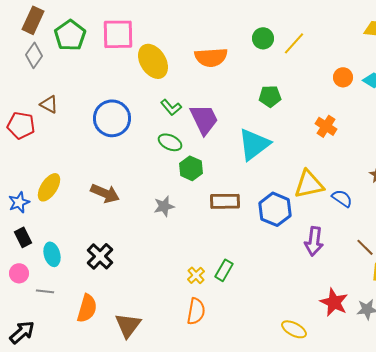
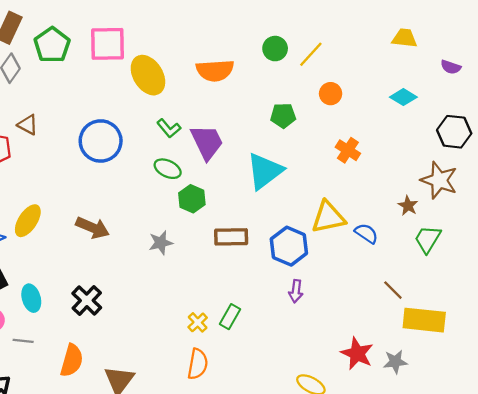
orange circle: (343, 77) -> (331, 94), moved
purple arrow: (314, 241) -> (296, 291), moved, size x0.7

